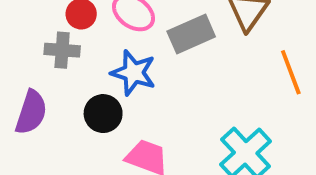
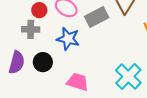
black circle: (103, 114) -> (43, 62), moved

